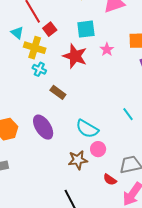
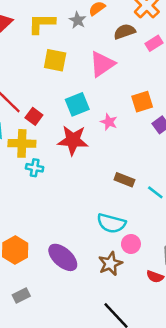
brown rectangle: (58, 92) -> (124, 180), moved
purple ellipse: (43, 127) -> (63, 257), moved

